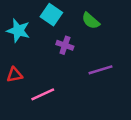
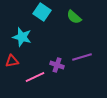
cyan star: (18, 31) -> (22, 37), moved
purple cross: (65, 45) -> (57, 65), moved

